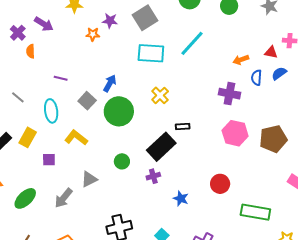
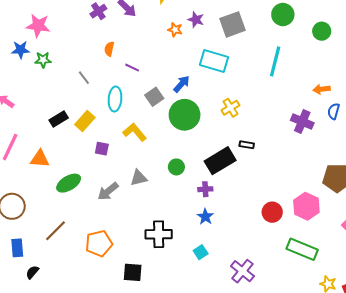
cyan line: (192, 43) -> (275, 61), turned -40
orange semicircle: (30, 51) -> (109, 49), moved
cyan rectangle: (151, 53) -> (214, 61), moved
pink hexagon: (235, 133) -> (306, 206), moved
blue star: (181, 199) -> (205, 217), moved

